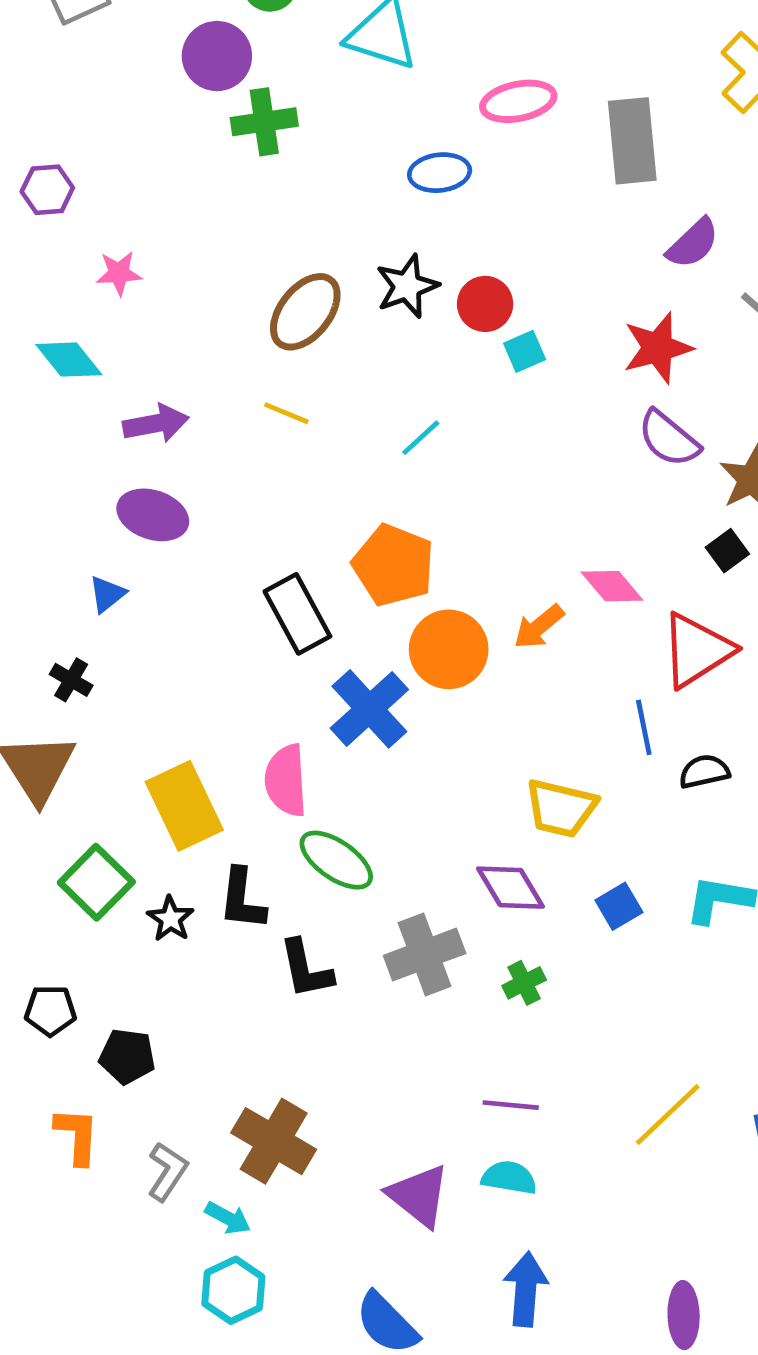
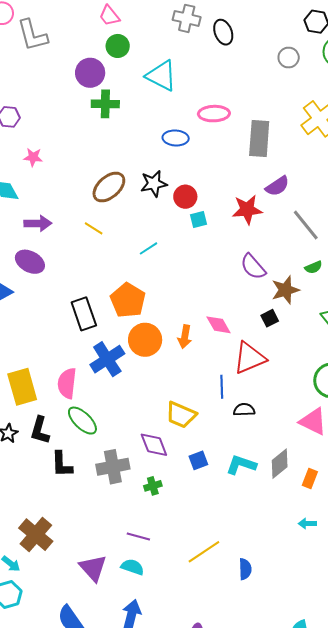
red star: (658, 348) -> (247, 210), moved
orange arrow: (539, 627) -> (185, 337), turned -50

